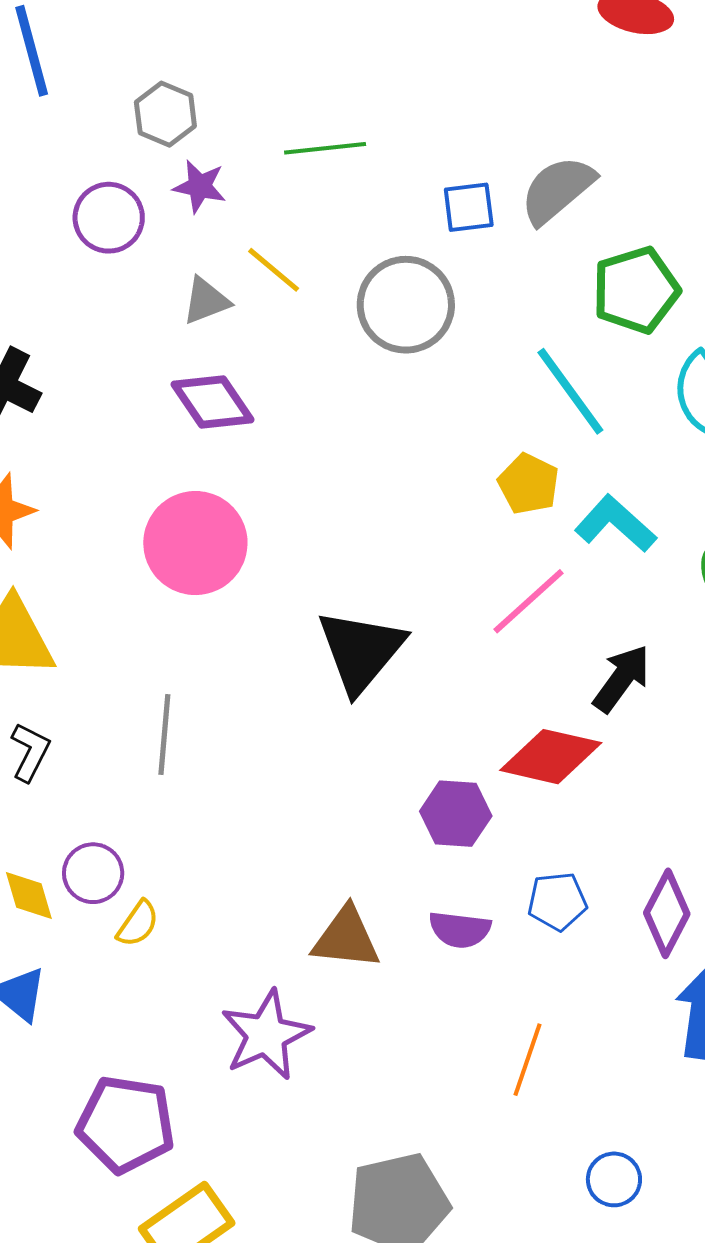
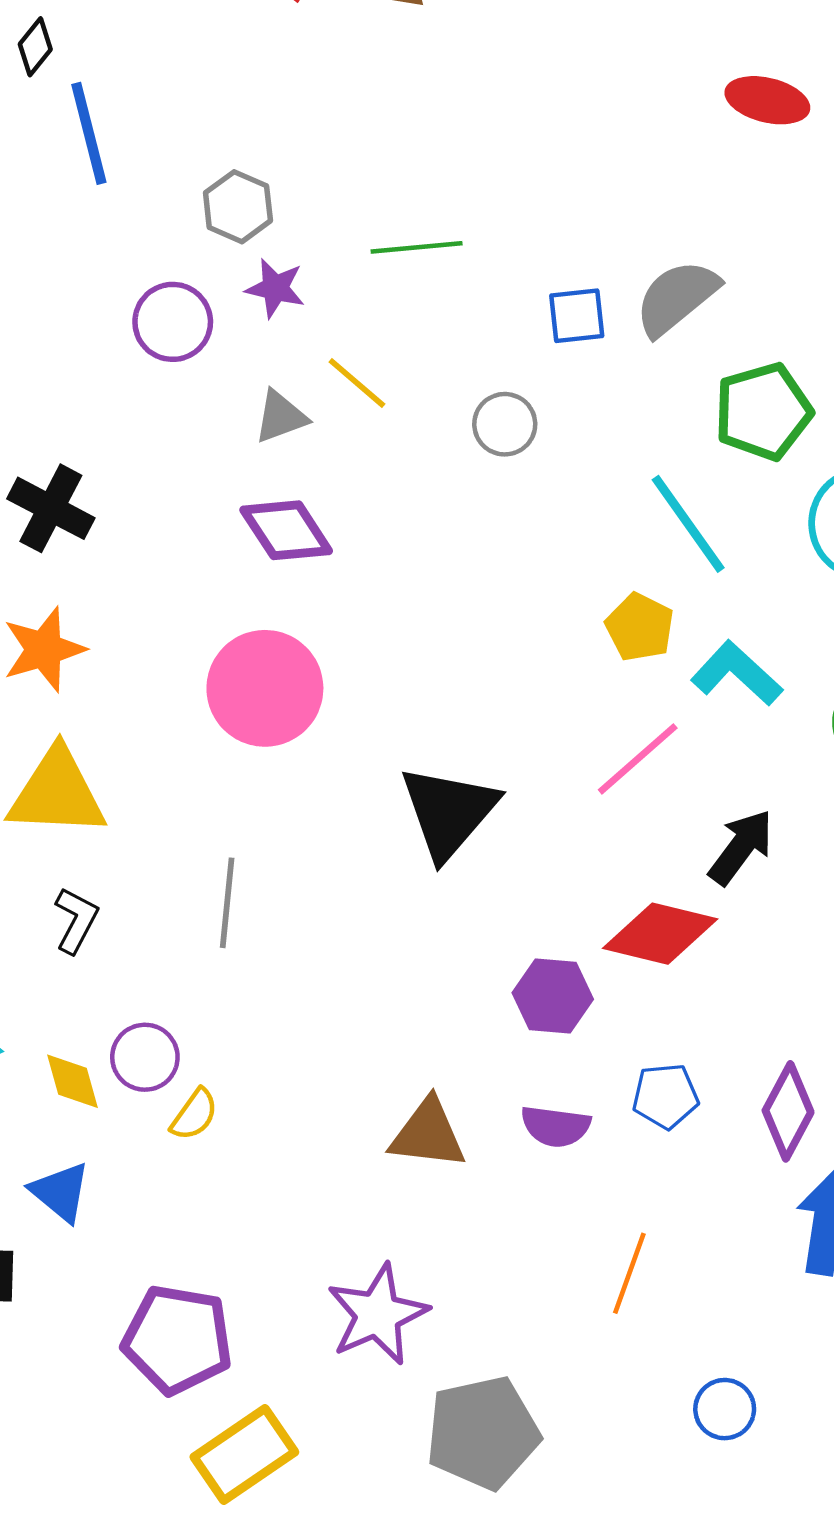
gray circle: (406, 305) -> (505, 424), size x0.6
purple star: (266, 1035) -> (378, 1314), moved

